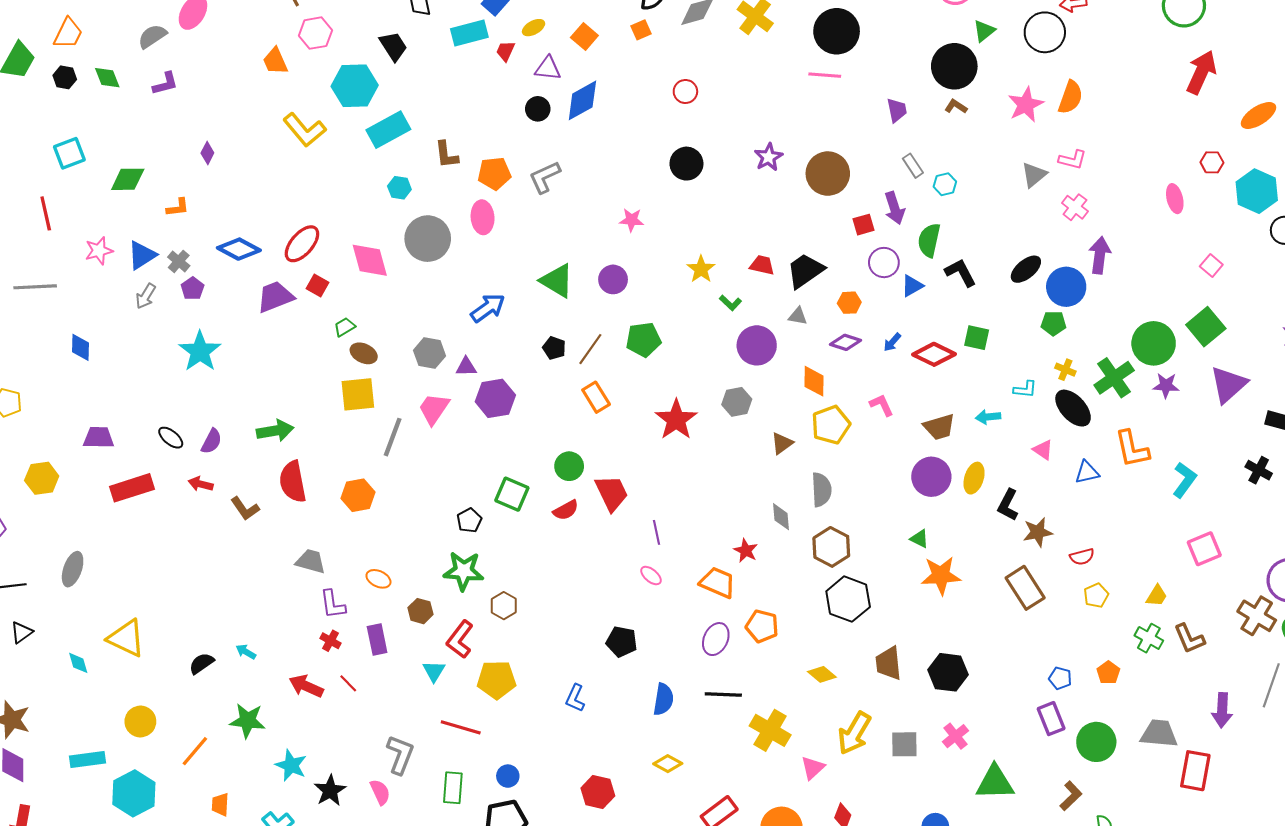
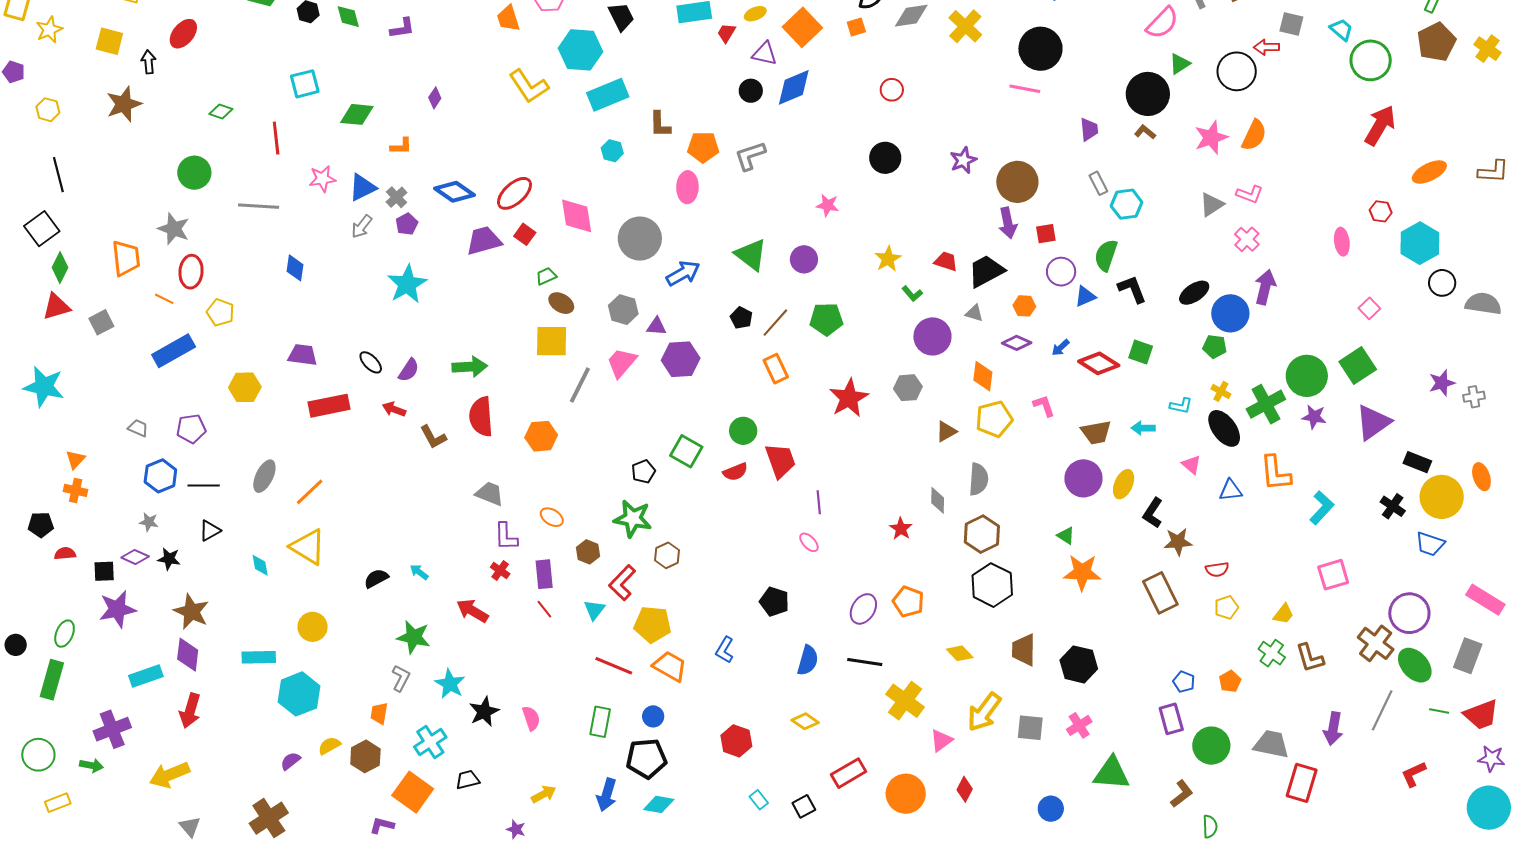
orange square: (584, 36) -> (802, 27), size x1.5
cyan hexagon: (945, 184) -> (1127, 204), size x1.4
purple arrow: (895, 208) -> (1008, 223), moved
gray circle: (428, 239) -> (640, 239), moved
orange trapezoid: (718, 583) -> (670, 666), moved
red line: (348, 683) -> (544, 609), moved
orange line: (195, 751) -> (310, 492), moved
gray L-shape: (400, 755) -> (401, 678), moved, size x0.7

